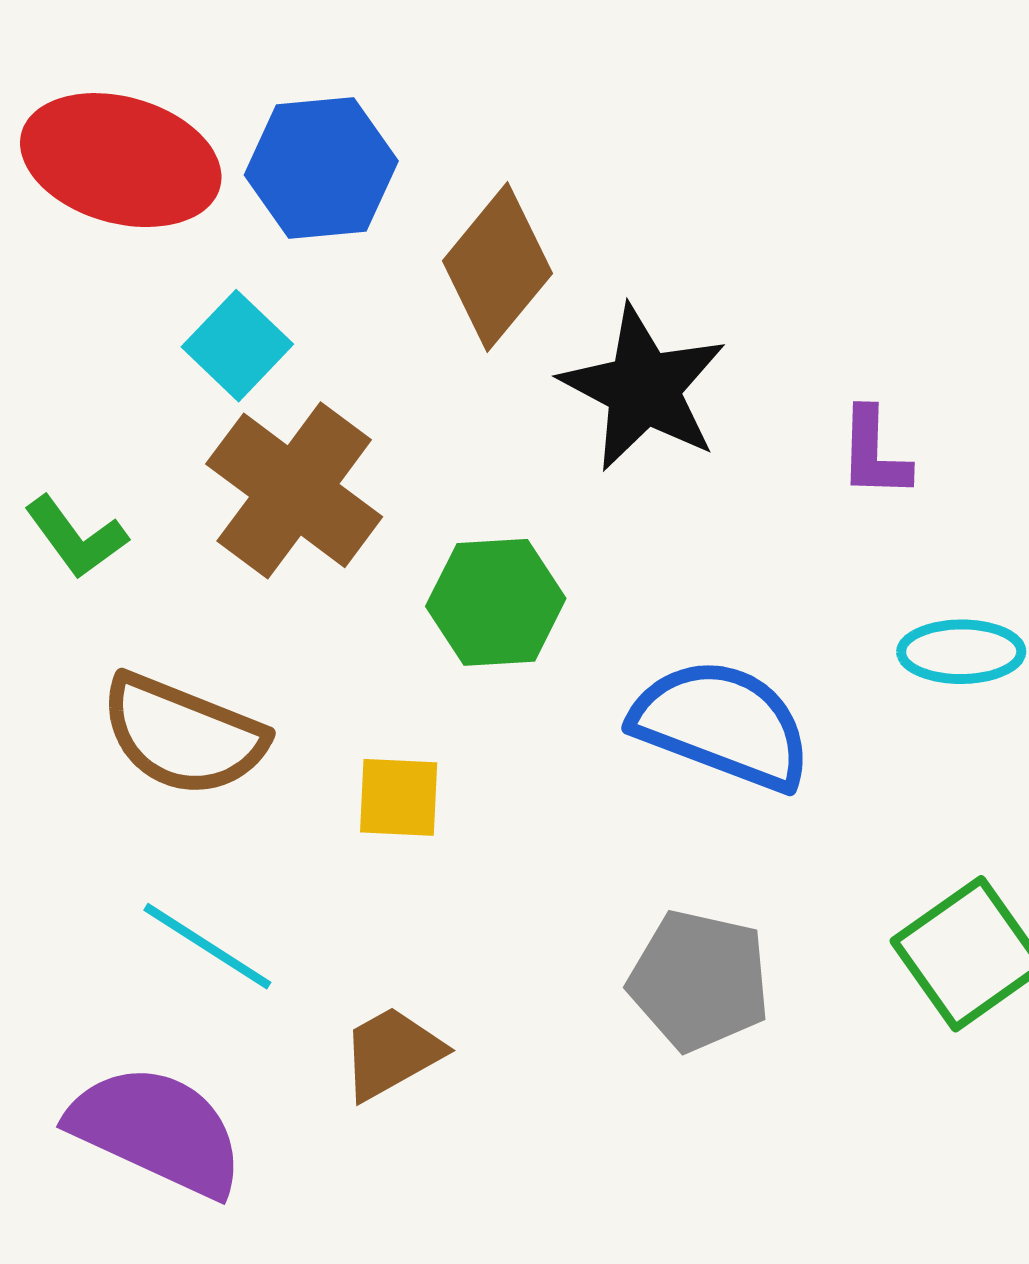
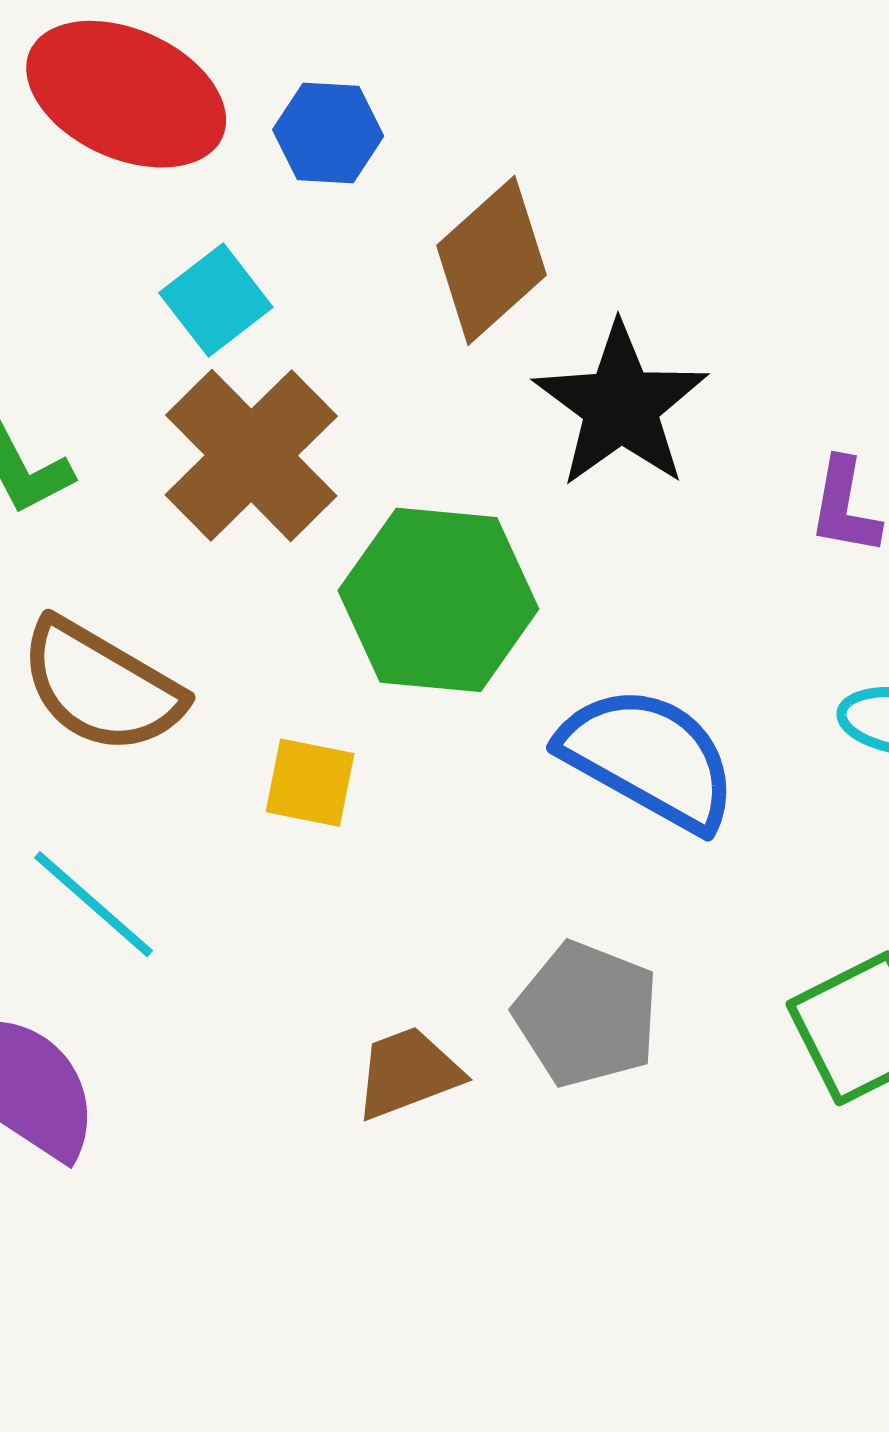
blue hexagon: (321, 168) -> (328, 133), size x0.7
green hexagon: (496, 602) -> (438, 600), size x1.4
brown trapezoid: (392, 1053) -> (408, 1073), moved

